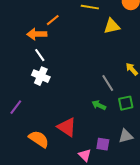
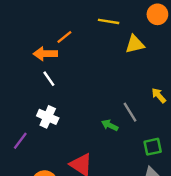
white cross: (41, 76) -> (48, 117), moved
green square: (126, 103) -> (153, 147), moved
green arrow: (99, 105) -> (110, 125), moved

